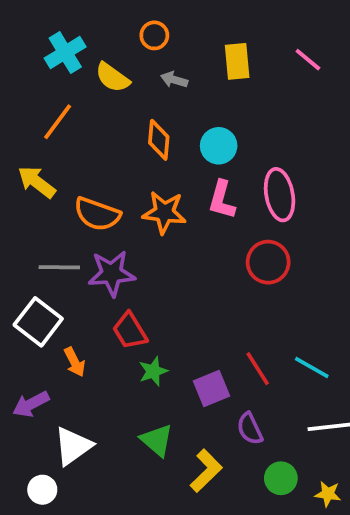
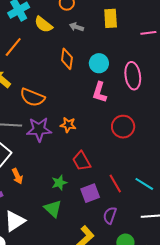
pink line: (308, 60) -> (148, 33), moved, turned -49
pink ellipse: (280, 195) -> (133, 76), moved
orange star: (164, 212) -> (68, 125), moved, size x0.7
red trapezoid: (130, 331) -> (82, 161), moved
purple semicircle: (250, 429) -> (110, 215), turned 42
green triangle: (157, 440) -> (53, 209), moved

